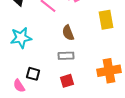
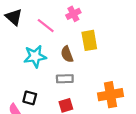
yellow rectangle: (106, 20) -> (89, 40), moved
cyan star: (21, 38) -> (35, 56), moved

